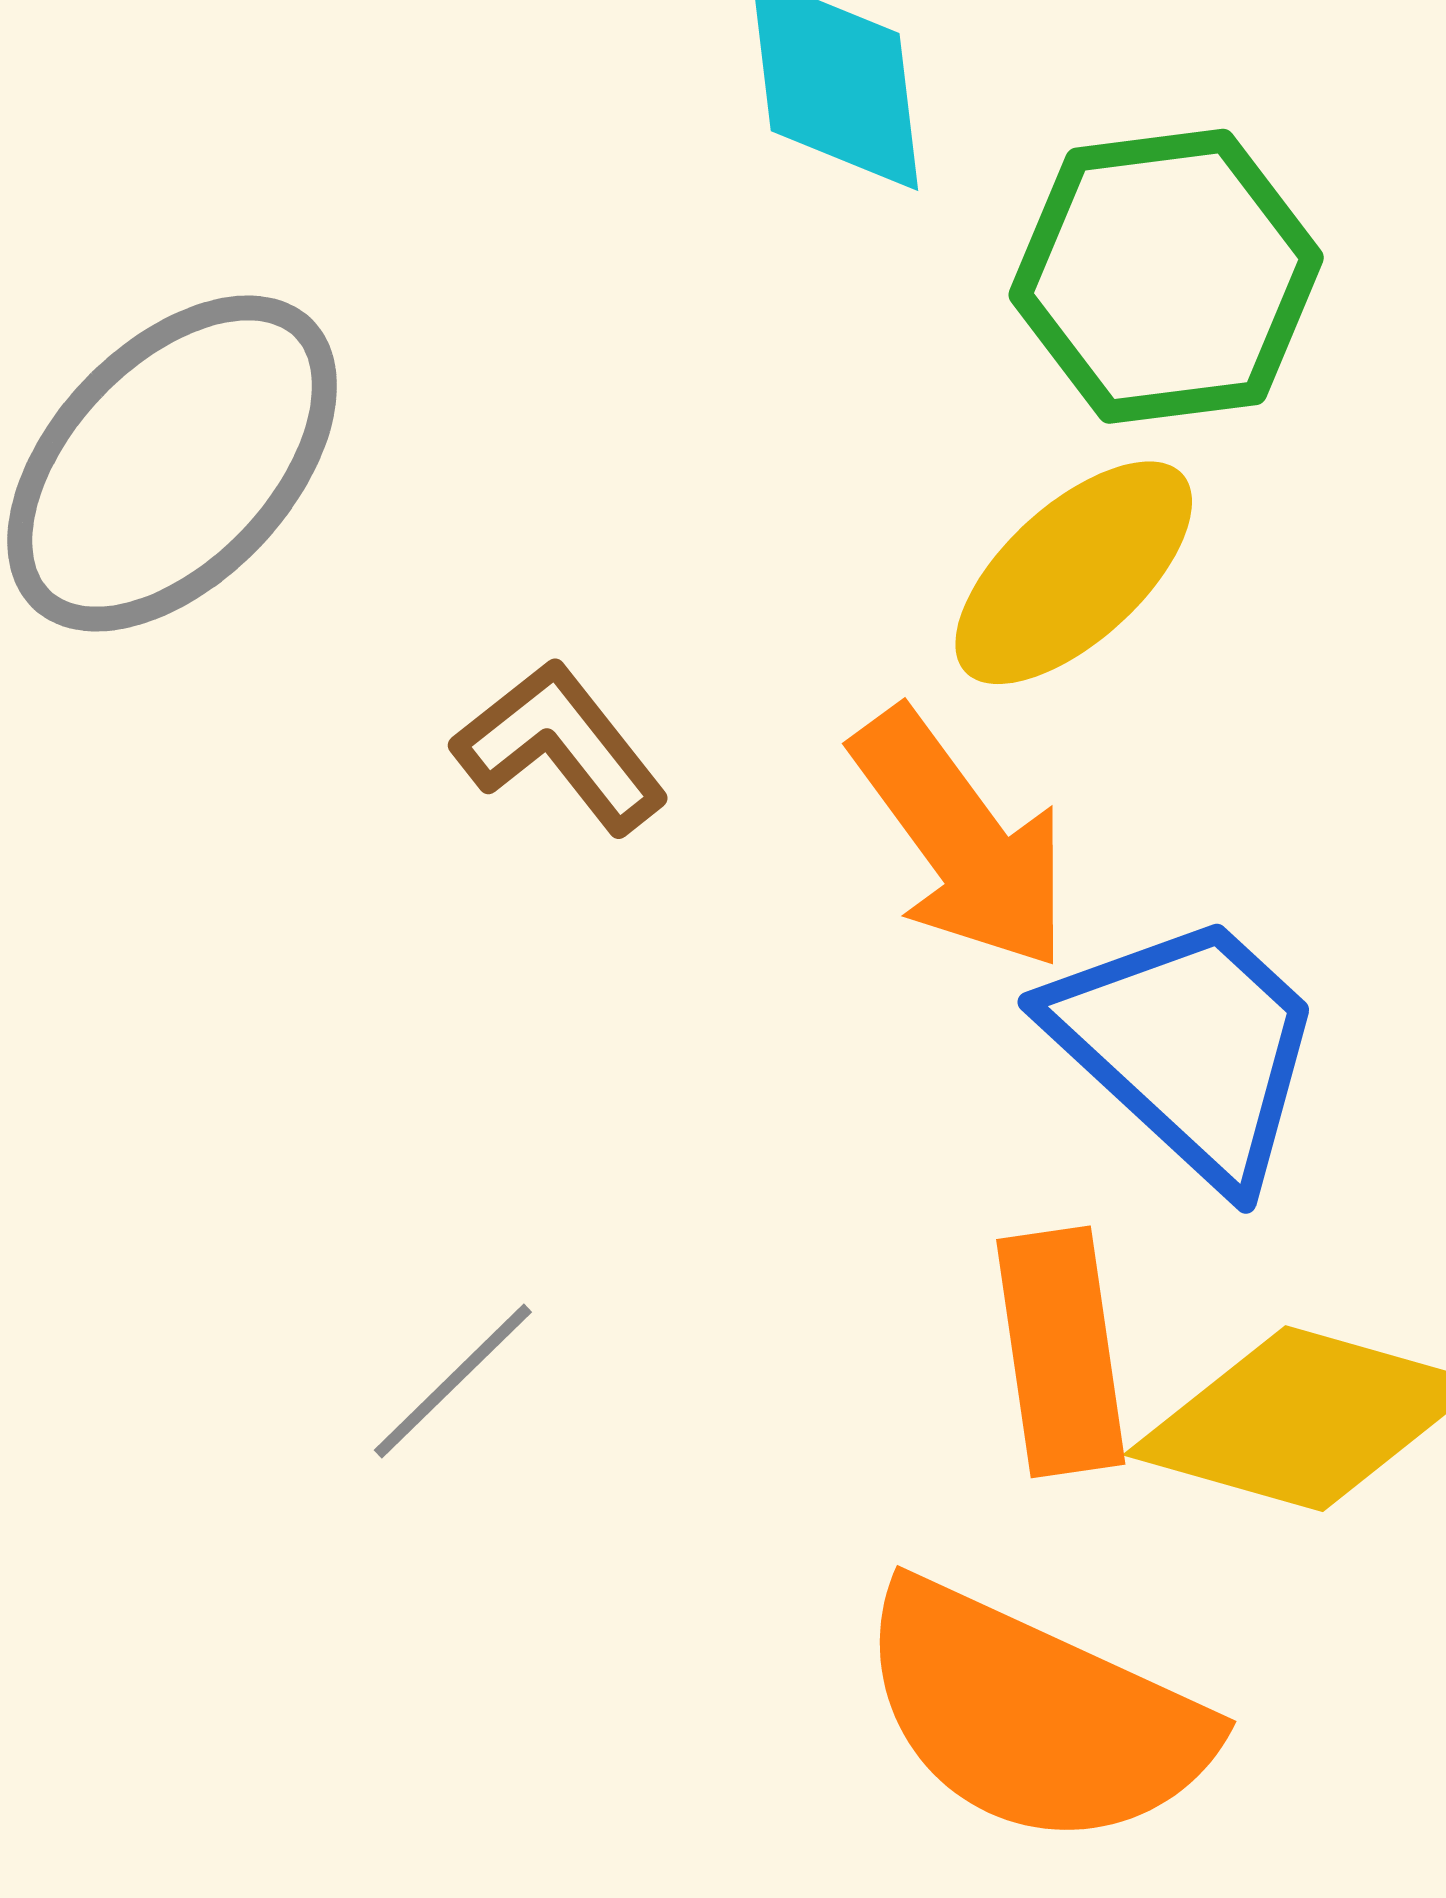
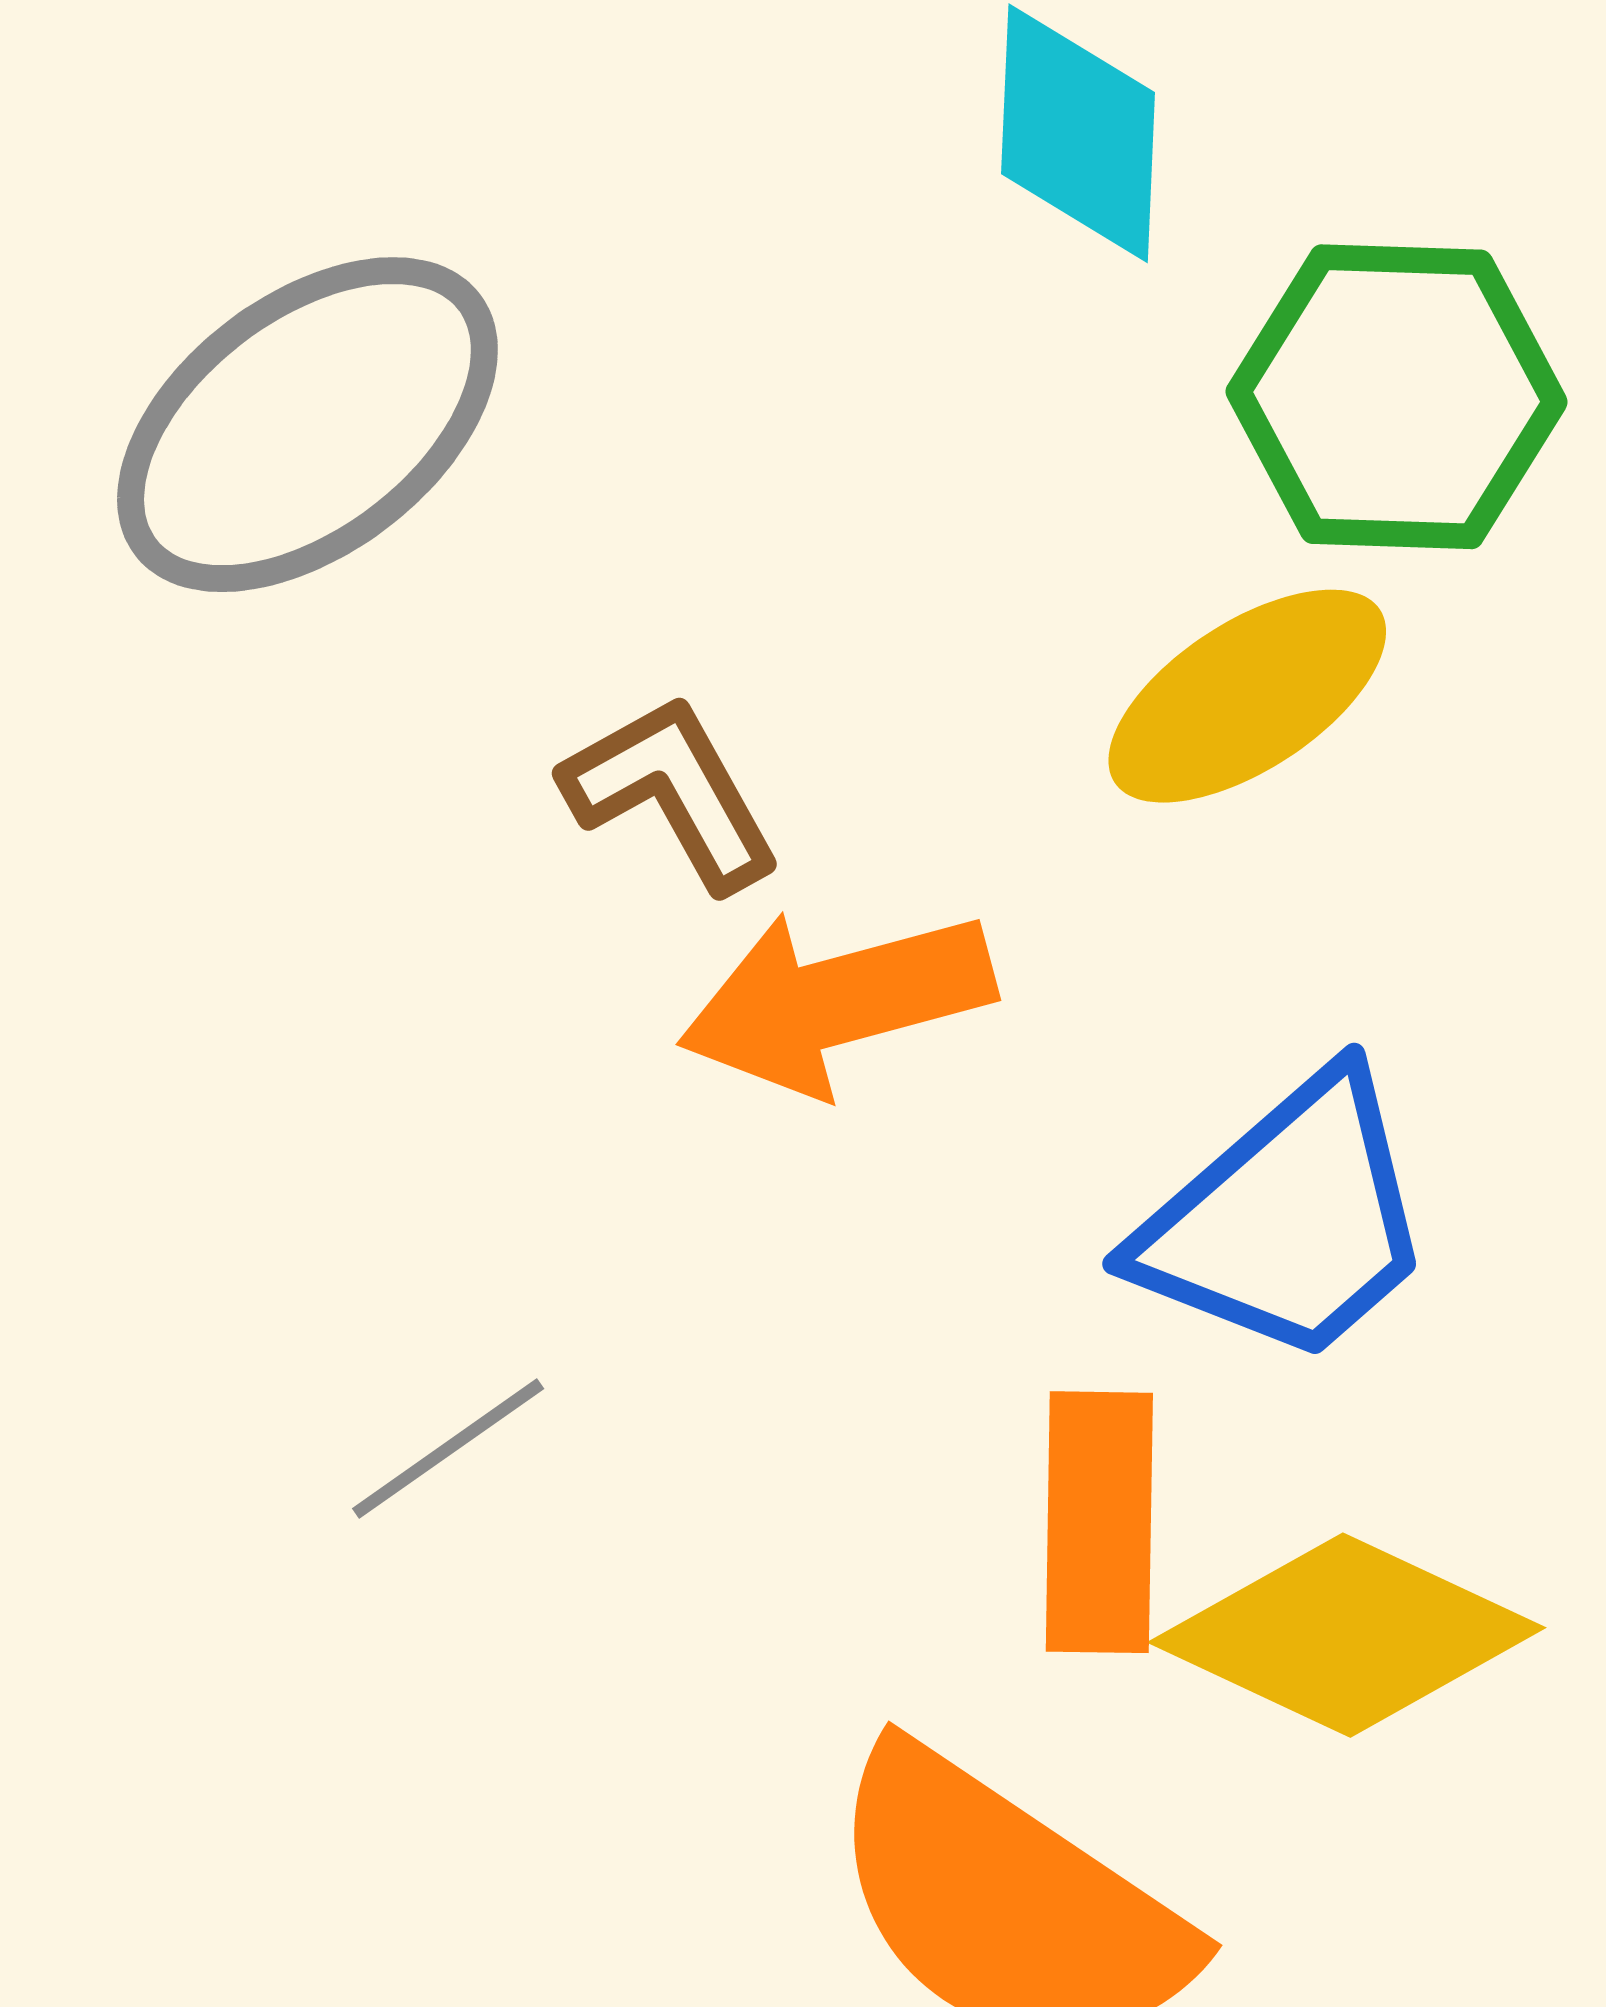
orange arrow: (961, 839) -> (836, 1001), moved, turned 102
blue trapezoid: (1188, 1047) -> (1287, 1220), turned 87

